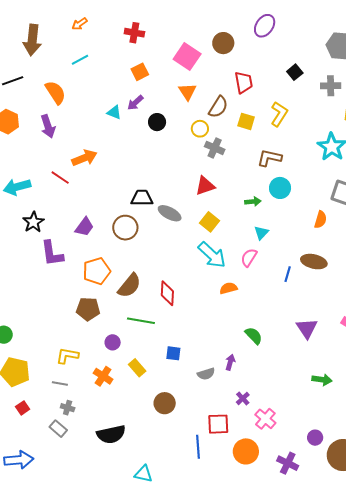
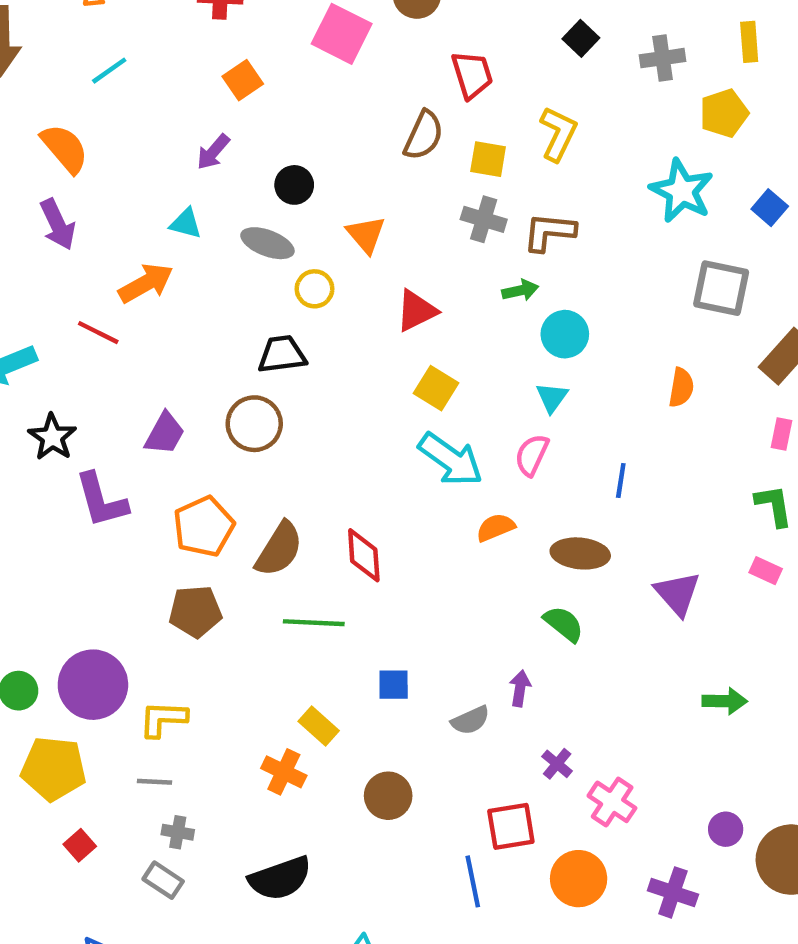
orange triangle: (188, 92) -> (366, 235), moved
purple arrow: (135, 103) -> (213, 152), moved
cyan triangle: (114, 112) -> (186, 223), moved
yellow circle: (200, 129) -> (314, 289), moved
gray cross: (215, 148) -> (484, 219), moved
cyan circle: (280, 188) -> (565, 334), moved
green arrow: (253, 202) -> (520, 290), moved
gray ellipse: (170, 213) -> (267, 243), moved
orange semicircle: (321, 220) -> (681, 388), moved
brown ellipse: (314, 262) -> (580, 553), moved
purple circle: (113, 342) -> (93, 685), moved, size x2.0
orange cross: (103, 376) -> (284, 772), moved

